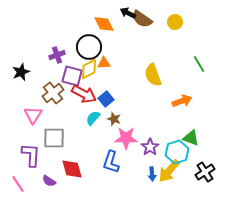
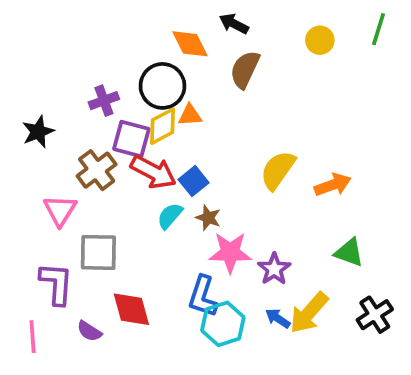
brown semicircle: (142, 19) -> (245, 69), moved, turned 80
green line: (199, 64) -> (378, 29), moved, turned 48
yellow semicircle: (153, 75) -> (278, 170), moved, turned 55
cyan hexagon: (177, 152) -> (223, 324), moved
blue arrow: (152, 174) -> (278, 318), turned 128
pink line: (18, 184) -> (33, 337), turned 30

